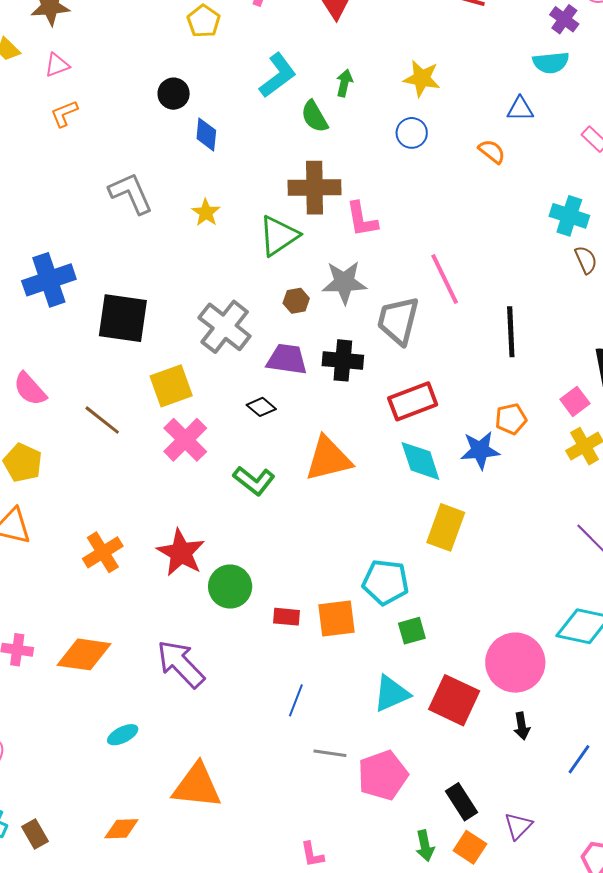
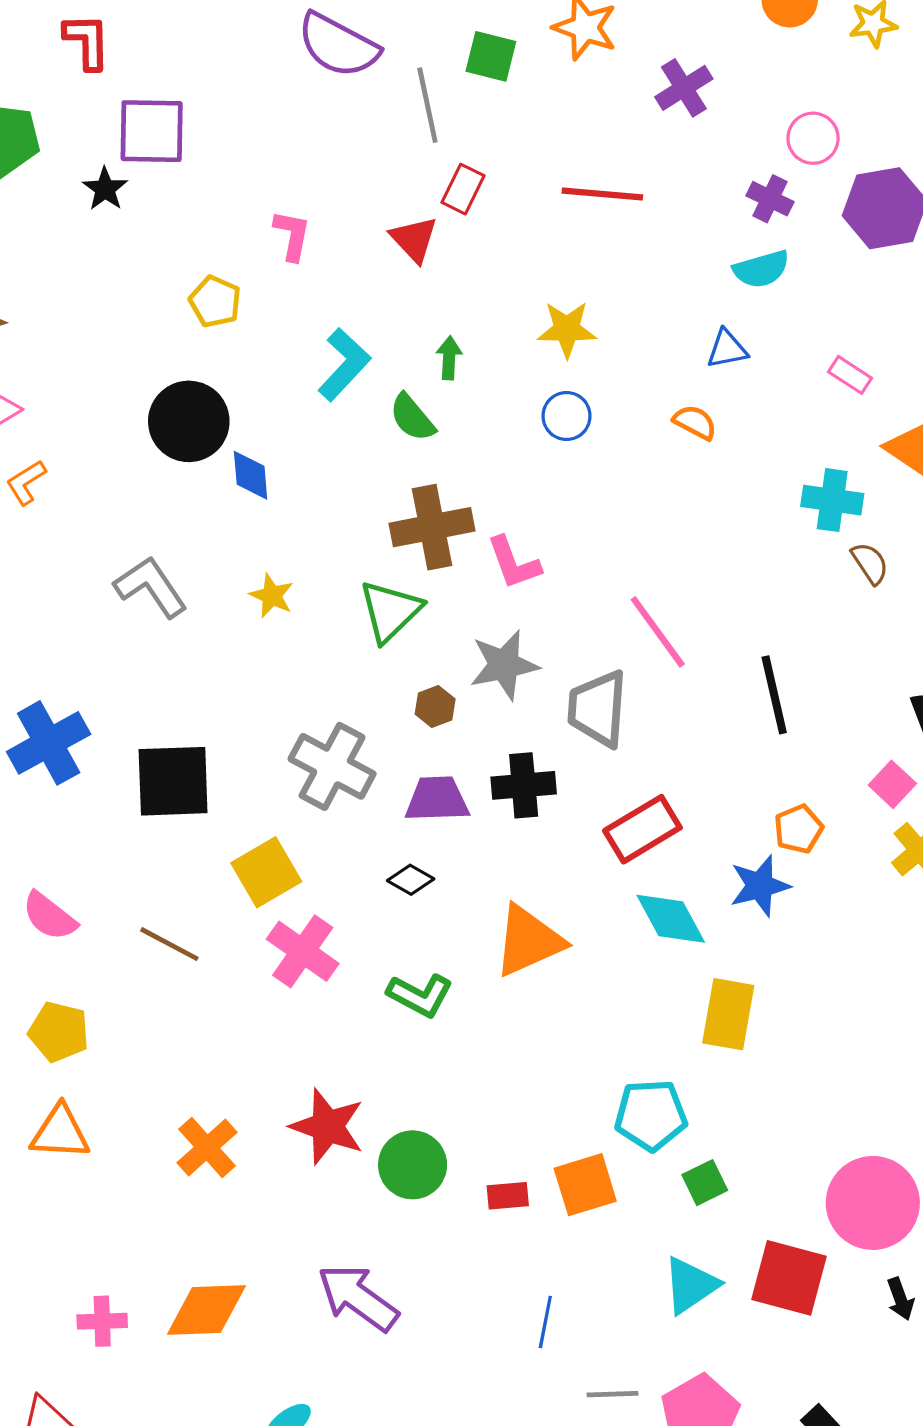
black circle: (174, 94) -> (189, 421), size x1.6

